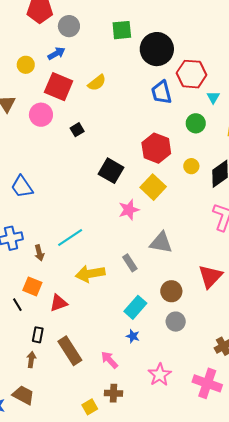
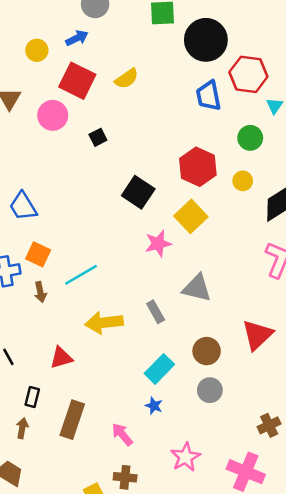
yellow circle: (191, 166) -> (243, 181), moved
orange square: (32, 286) -> (38, 254), moved
brown rectangle: (70, 351) -> (72, 420), turned 48

